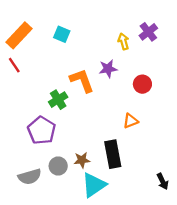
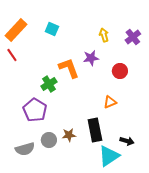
purple cross: (148, 32) -> (133, 37), moved
black arrow: (163, 181) -> (127, 141), moved, turned -48
cyan triangle: (94, 185) -> (109, 156), moved

